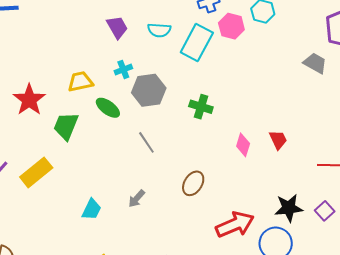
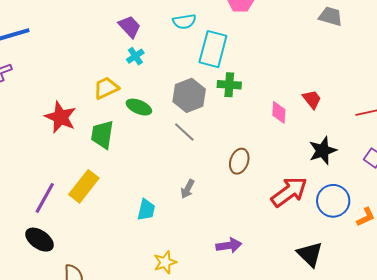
cyan semicircle: (159, 30) -> (184, 22), moved
cyan rectangle: (197, 42) -> (213, 49), moved
cyan cross: (123, 70) -> (135, 56), moved
gray hexagon: (149, 90) -> (189, 95), moved
black star: (289, 208) -> (323, 151), moved

